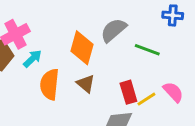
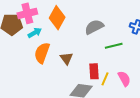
orange diamond: (82, 48) -> (57, 18), moved
green line: (147, 50) -> (114, 46), turned -48
yellow line: (146, 99) -> (105, 79), turned -48

